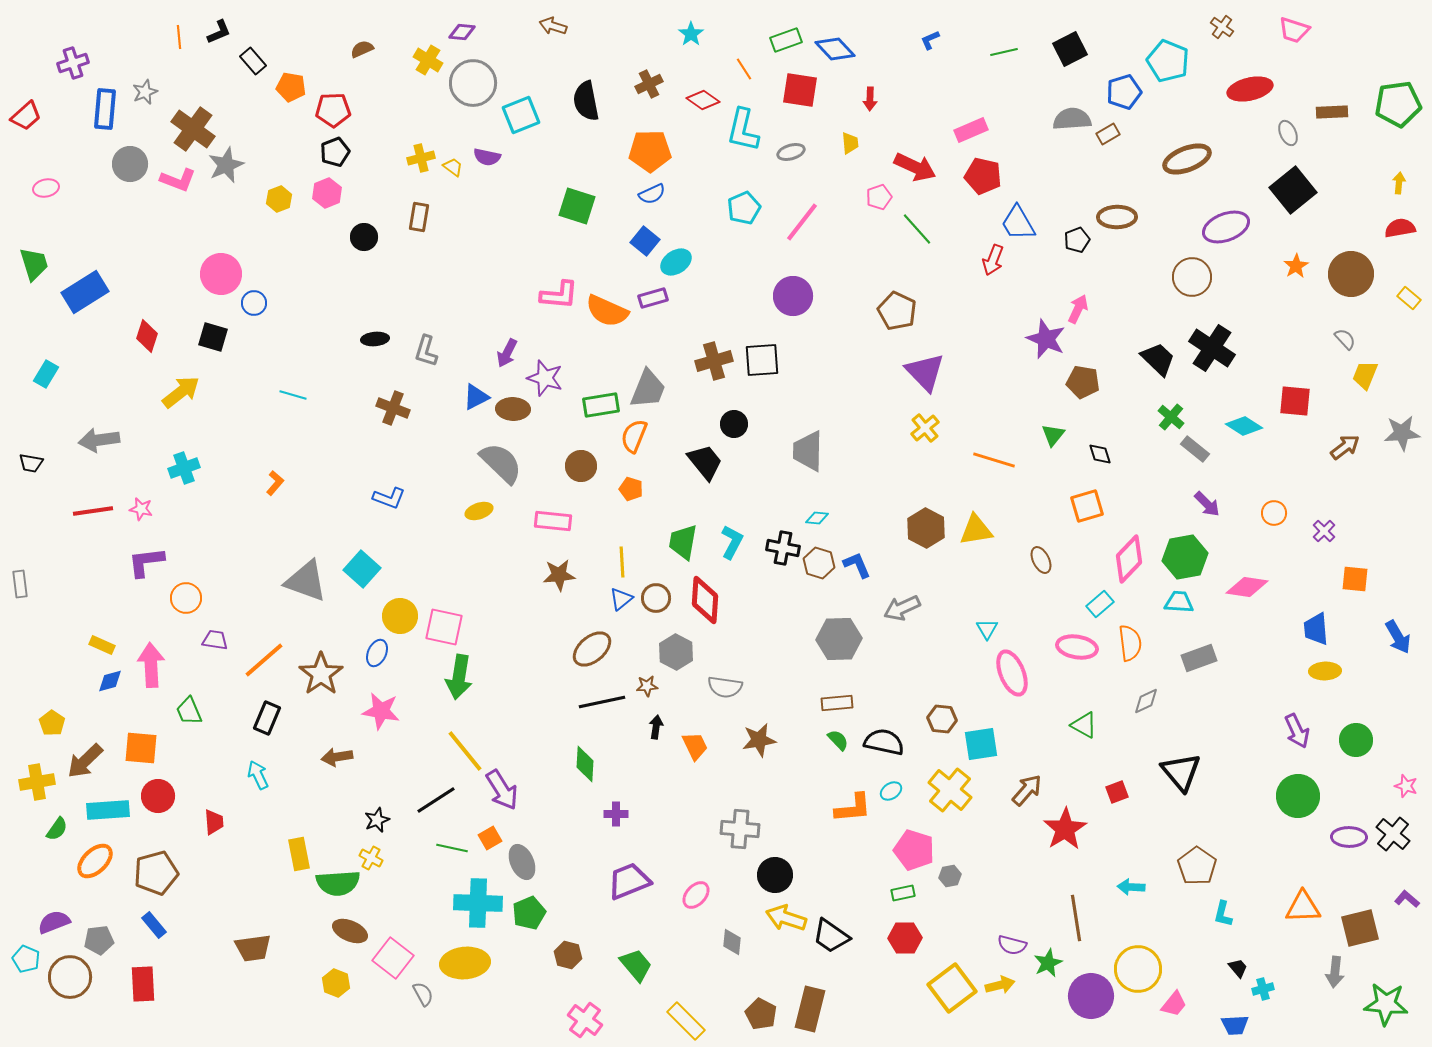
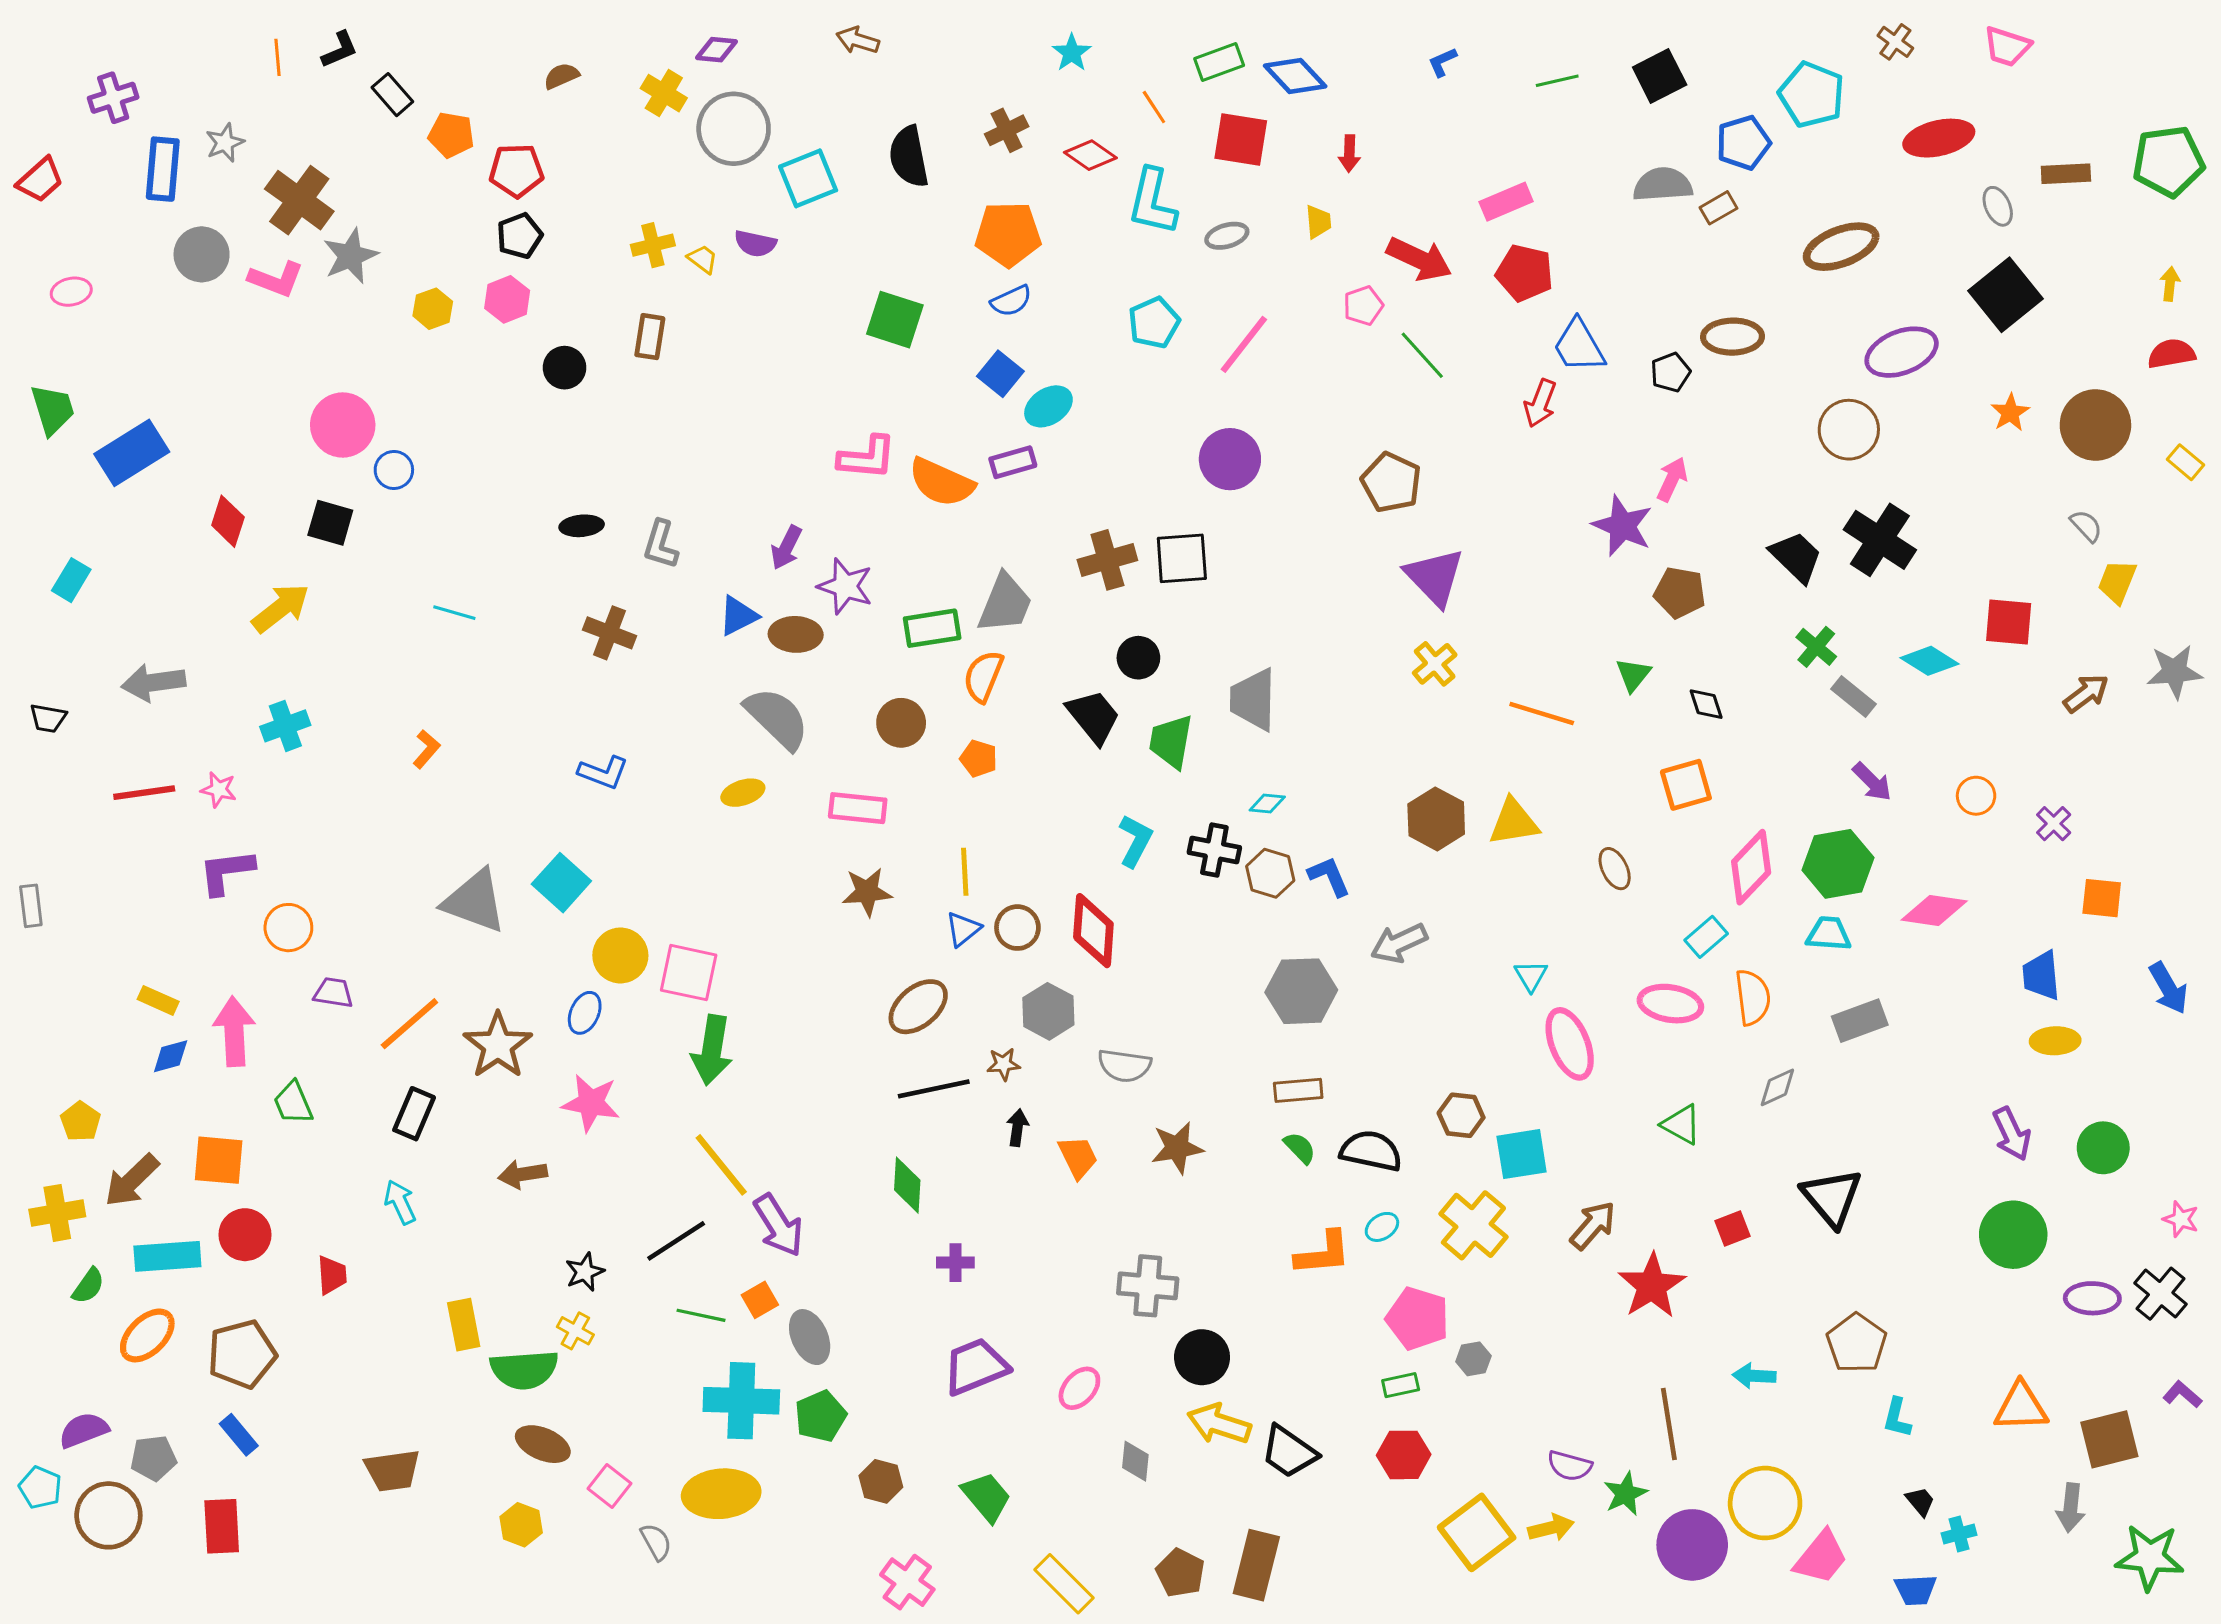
green trapezoid: (683, 542) -> (1171, 741), moved
pink square: (393, 958) -> (609, 1486), size x0.7
pink trapezoid: (1174, 1004) -> (1821, 1557), size x1.4

